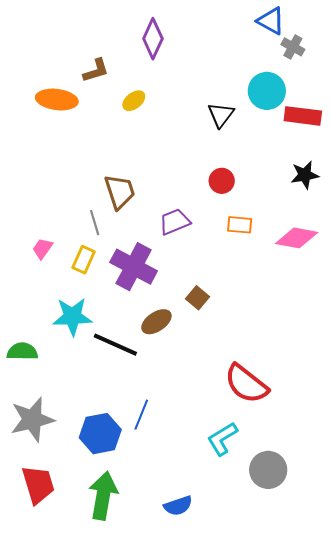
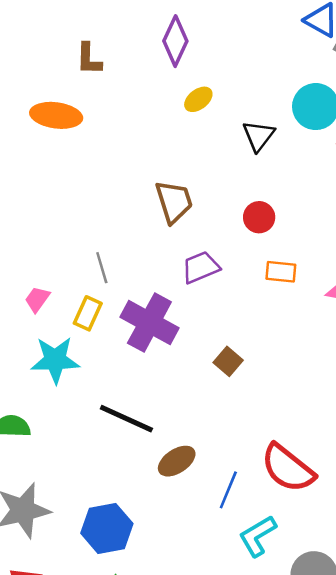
brown L-shape: (96, 71) -> (89, 59), moved, turned 108
yellow ellipse: (134, 101) -> (198, 99), moved
brown trapezoid: (120, 192) -> (174, 202), moved
cyan star: (72, 317) -> (55, 360), moved
brown ellipse: (156, 322) -> (177, 461), moved
blue line: (141, 415) -> (228, 490), moved

